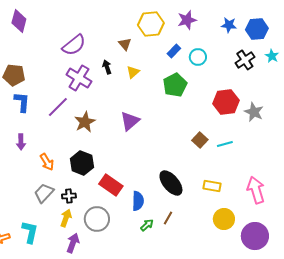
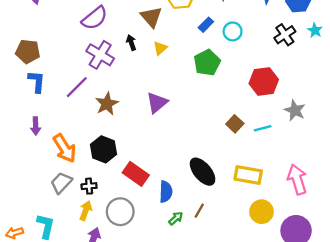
brown triangle: (125, 44) -> (151, 17), size x1.5
gray star: (254, 112) -> (295, 110), moved
orange arrow: (47, 162) -> (65, 148), size x1.5
yellow rectangle: (212, 186) -> (248, 175), size x1.4

